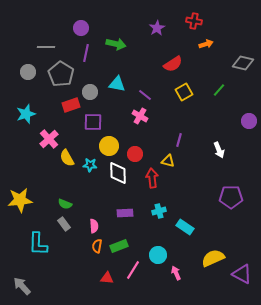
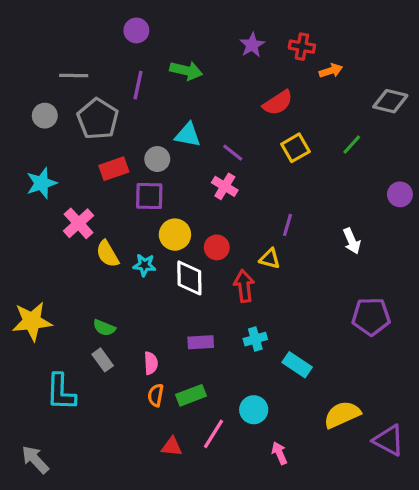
red cross: (194, 21) -> (302, 47), moved
purple circle: (81, 28) -> (136, 30), moved
gray circle: (90, 92) -> (157, 159), moved
pink arrow: (176, 273) -> (279, 453), moved

